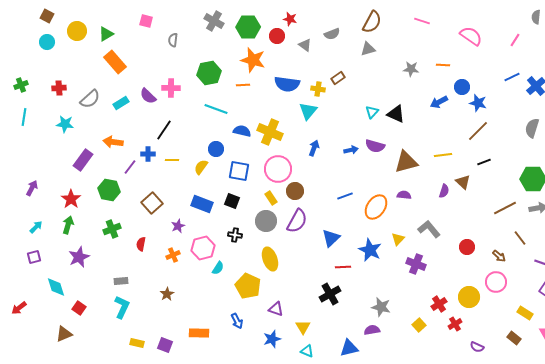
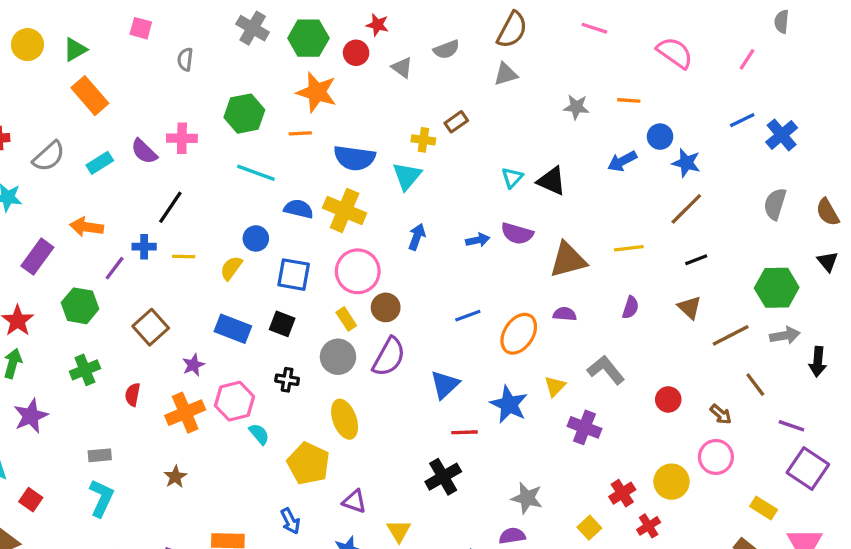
blue semicircle: (287, 84) -> (354, 158), moved
brown triangle: (463, 182) -> (690, 307), moved
orange cross: (173, 255) -> (185, 413), size x1.6
cyan semicircle: (218, 268) -> (259, 434), turned -72

